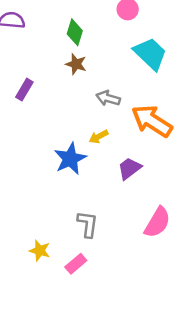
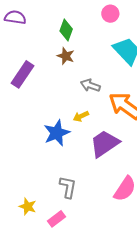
purple rectangle: (24, 90) -> (22, 74), size x1.5
purple trapezoid: (129, 168) -> (105, 144), size x1.5

